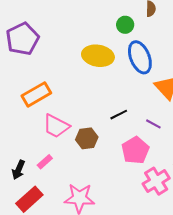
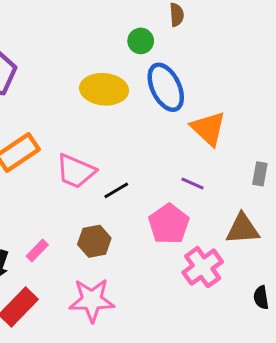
black line: (119, 115) -> (116, 190), moved
pink trapezoid: (56, 126) -> (76, 171), moved
brown hexagon: (87, 138) -> (94, 241), moved

